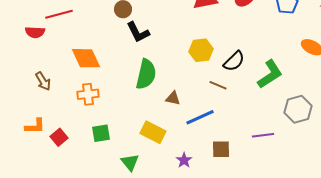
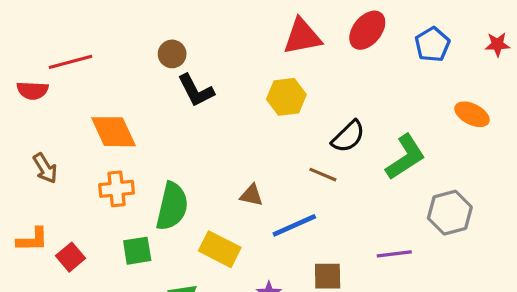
yellow hexagon: (201, 50) -> (286, 97), moved
green semicircle: (146, 74) -> (172, 206), moved

